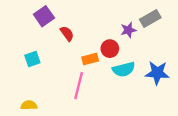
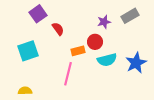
purple star: (128, 30) -> (104, 22), moved
cyan square: (32, 59) -> (28, 51), size x1.5
blue star: (157, 73) -> (136, 63), turned -30

